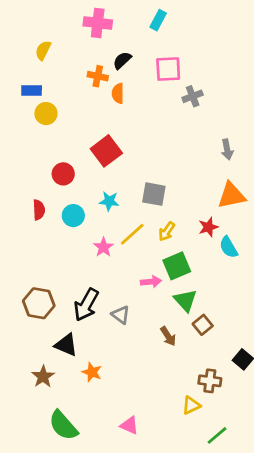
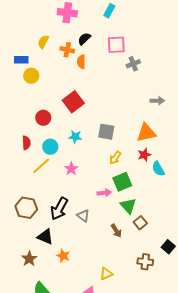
yellow semicircle: (43, 50) -> (43, 42), moved
gray arrow: (227, 149) -> (157, 101), turned -80
orange triangle: (231, 195) -> (146, 133), moved
yellow line: (132, 234) -> (41, 166), moved
yellow triangle: (191, 405) -> (106, 274), moved

